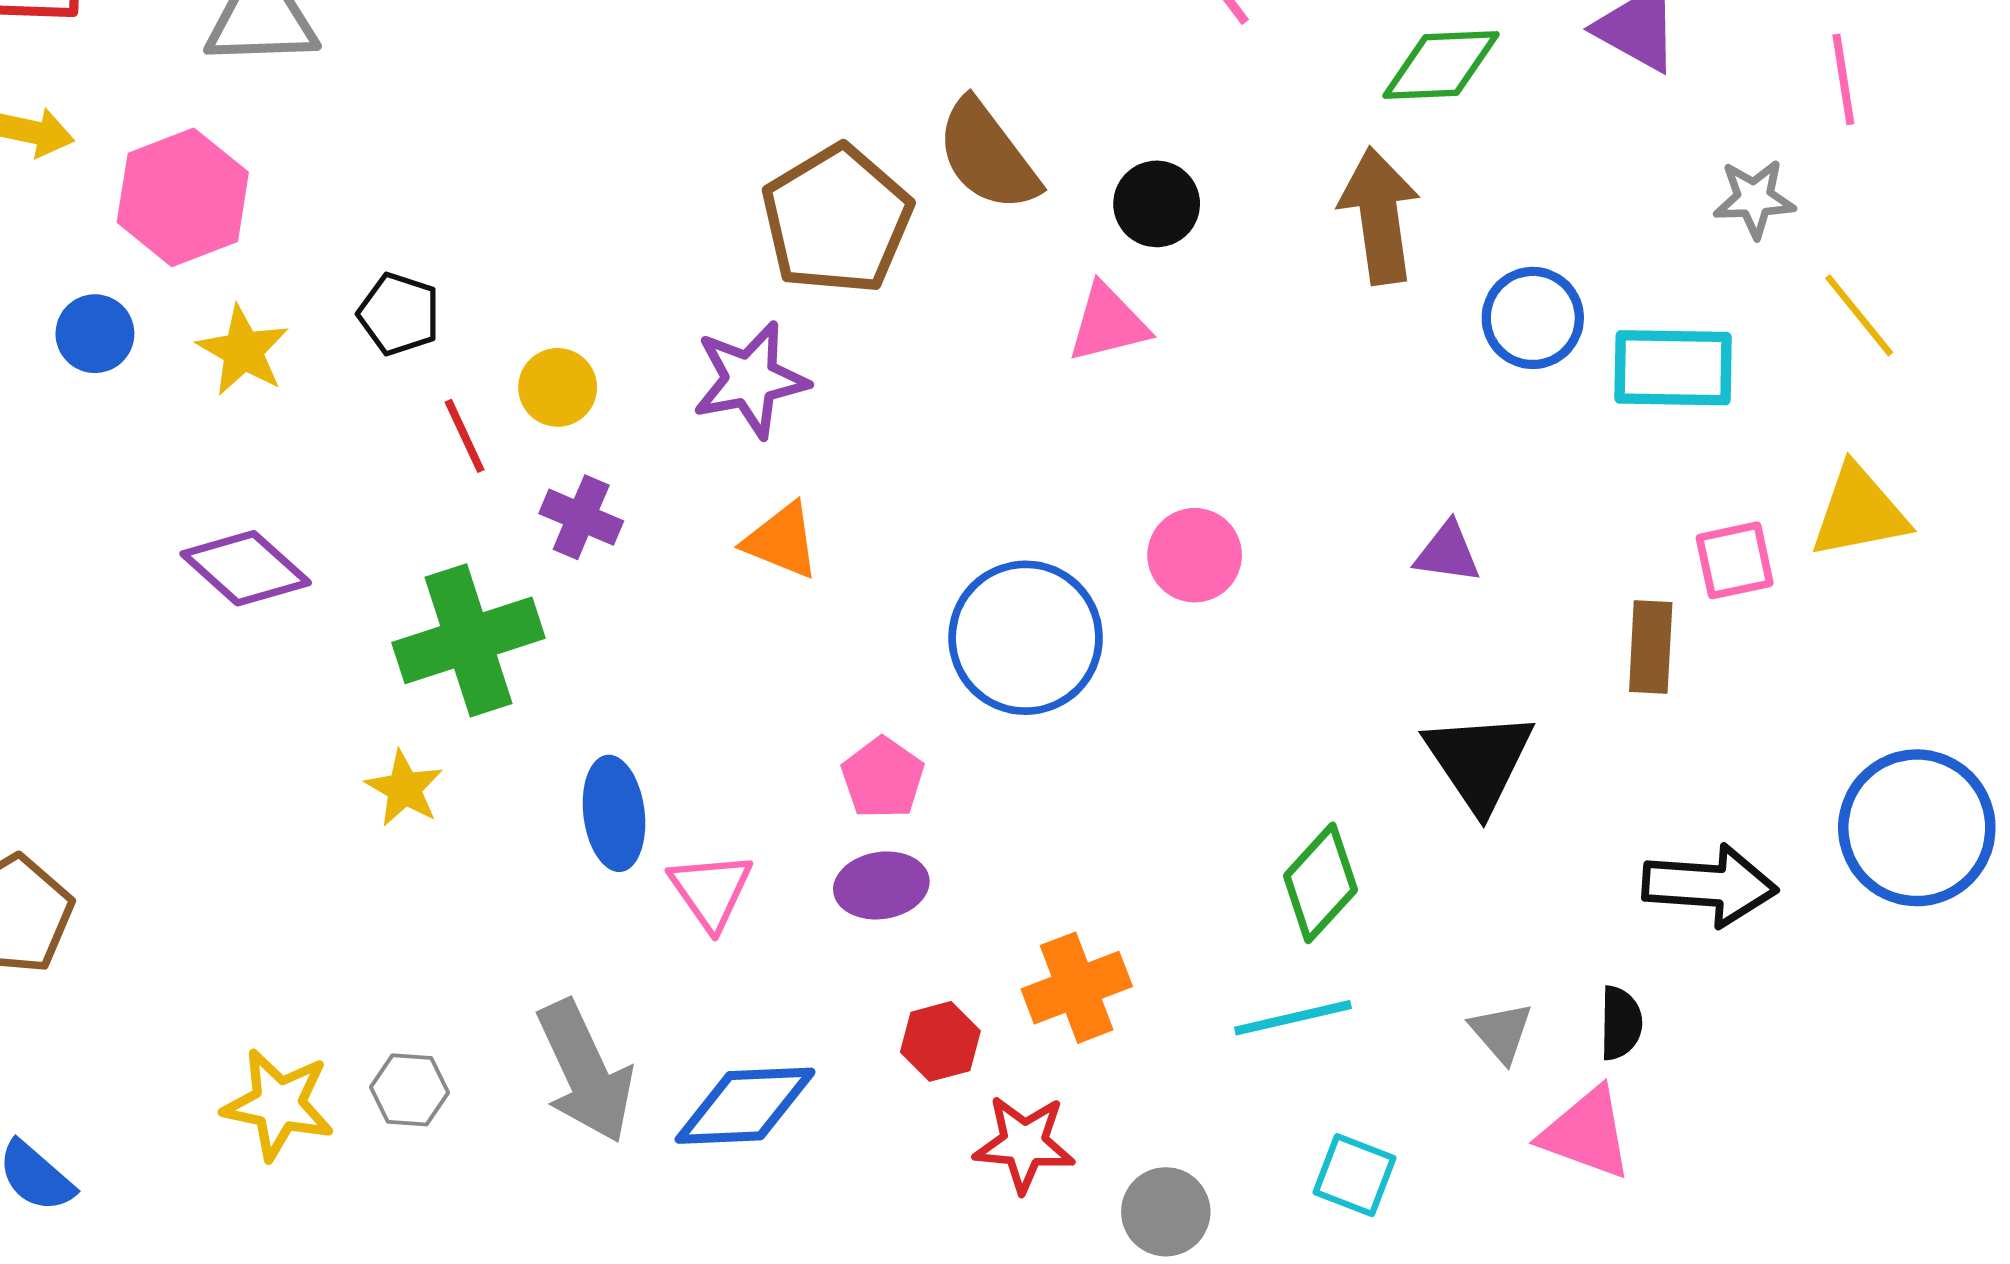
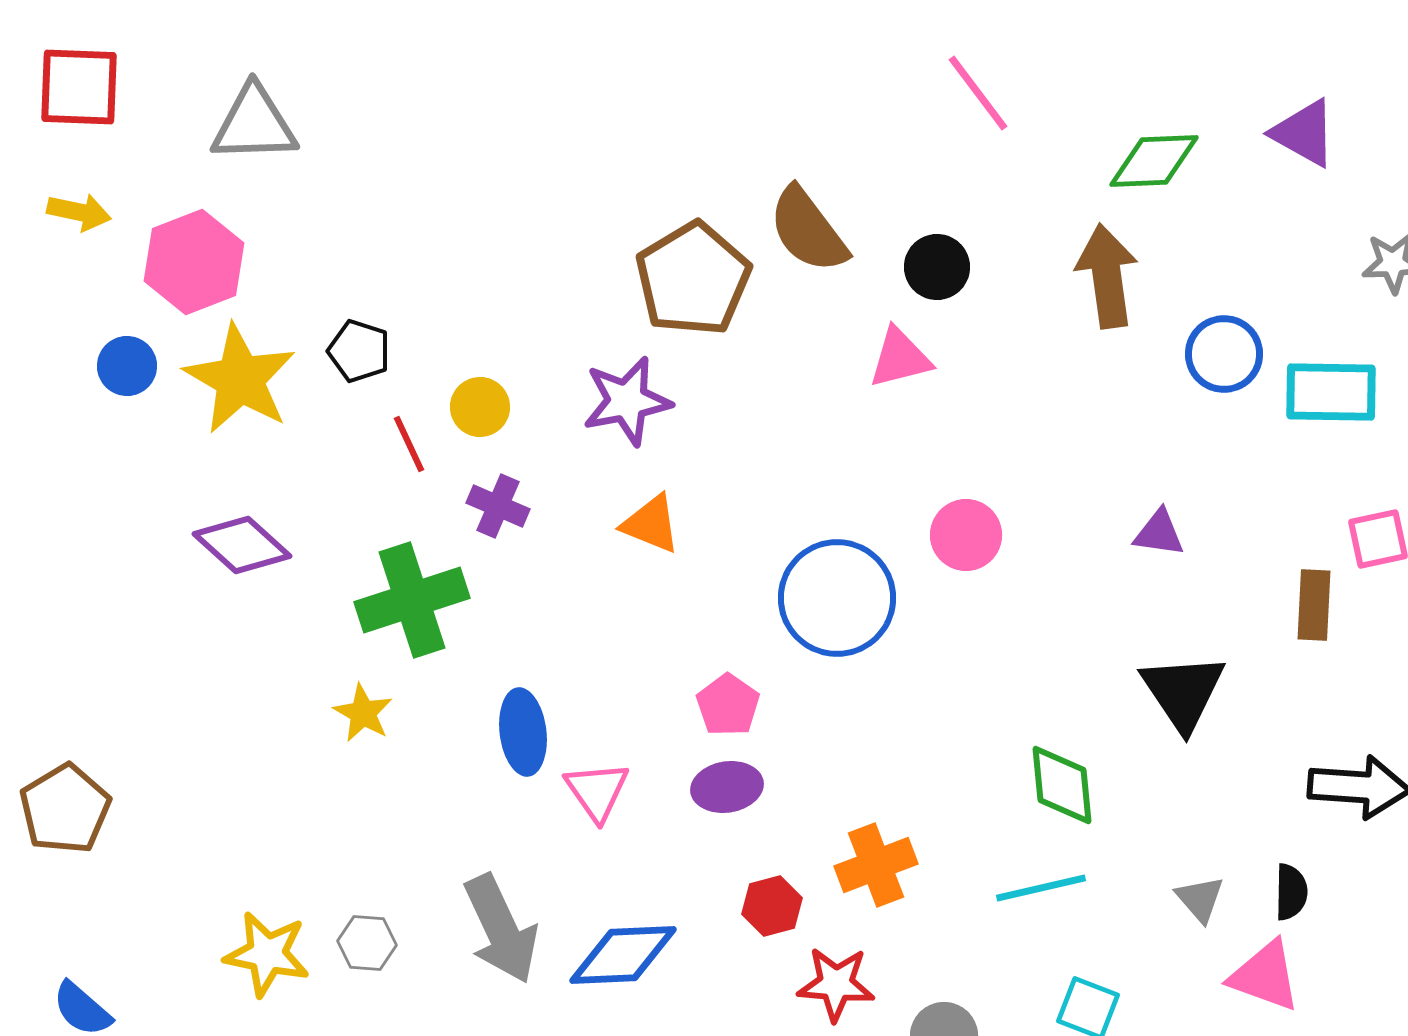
yellow star: (243, 351) -> (240, 379), size x1.6
green diamond: (1320, 883) -> (1062, 785), turned -48

